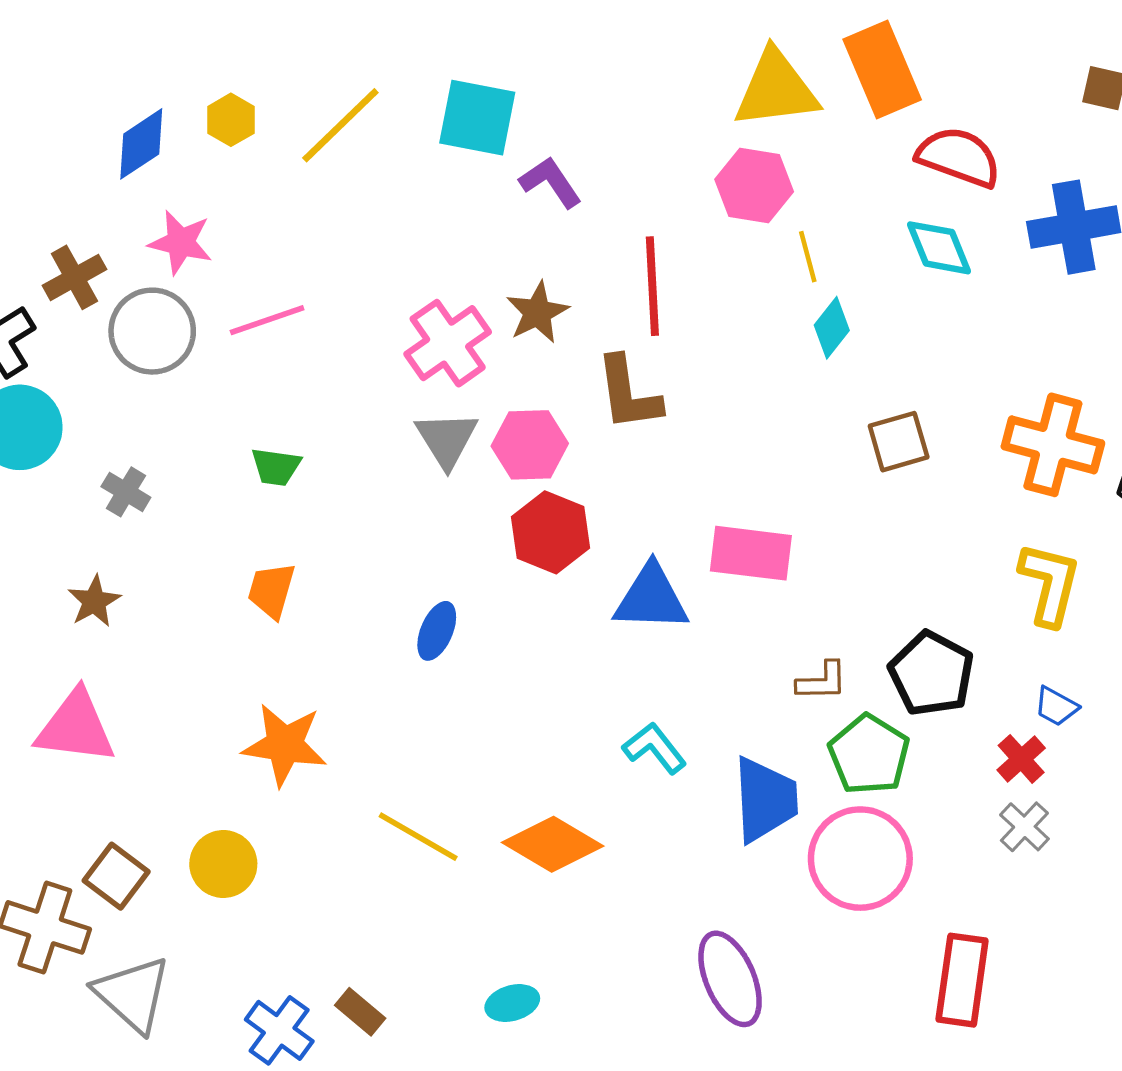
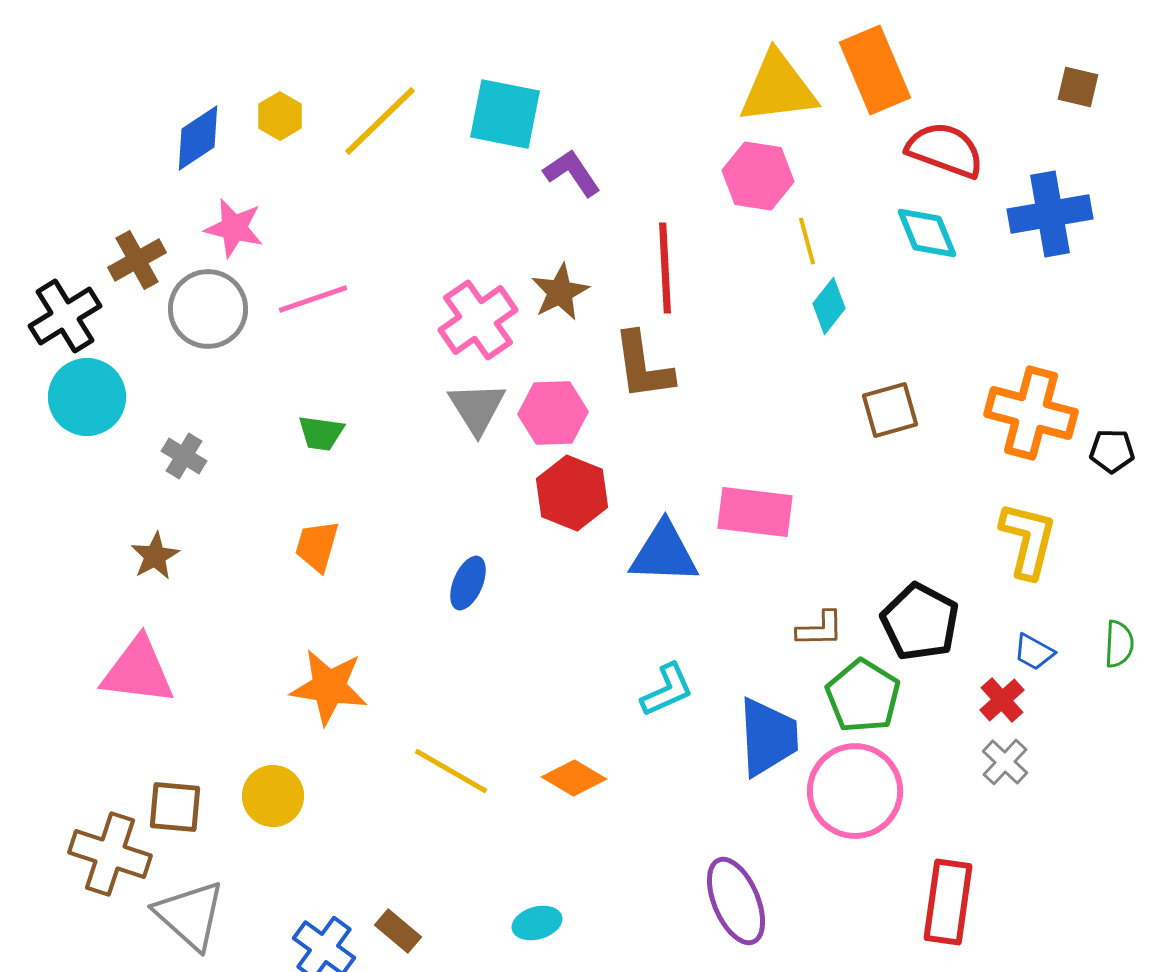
cyan L-shape: (655, 748) -> (667, 690), turned 104
orange diamond: (553, 844) -> (574, 778), size x0.7
brown square: (116, 876) -> (175, 807), turned -32

